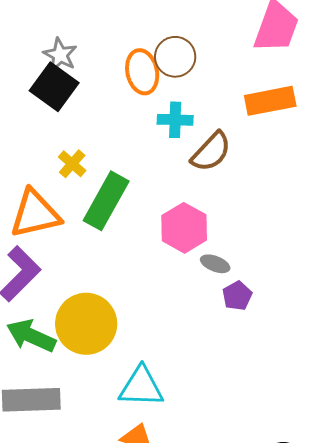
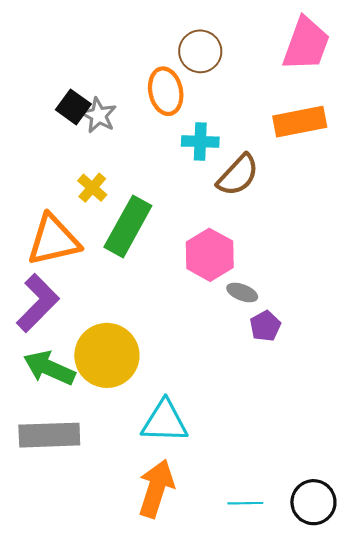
gray star: (60, 55) -> (99, 115), moved
brown circle: (175, 57) -> (200, 51), moved
black square: (54, 87) -> (73, 107), size x0.7

